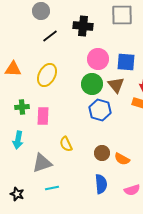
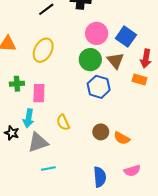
blue square: (126, 62) -> (126, 37), turned 30
cyan arrow: (18, 140) -> (28, 118), moved
blue semicircle: (101, 184) -> (100, 177), moved
black star: (17, 194) -> (12, 133), moved

